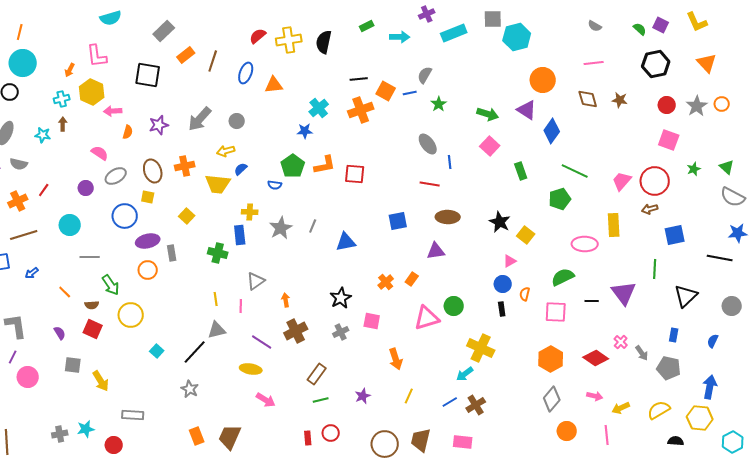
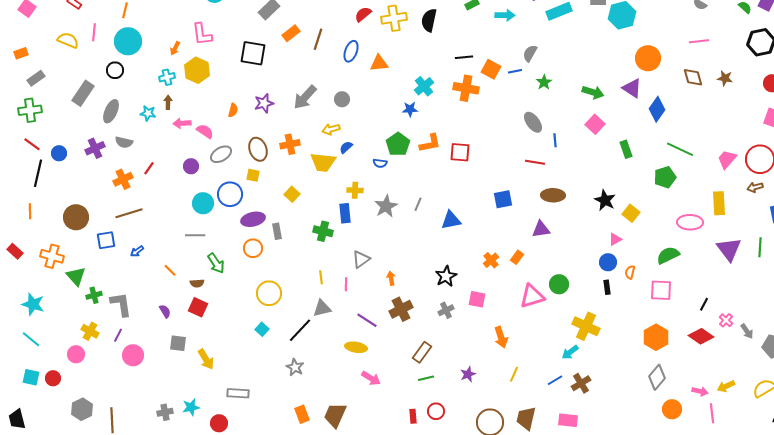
orange cross: (361, 110) -> (466, 88), turned 30
pink arrow: (113, 111) -> (182, 123), moved
cyan circle: (70, 225) -> (203, 203), moved
purple triangle: (624, 293) -> (729, 249), moved
black line: (592, 301) -> (704, 304), moved, turned -64
yellow circle: (131, 315) -> (269, 293), moved
pink arrow: (595, 396) -> (700, 391), moved

